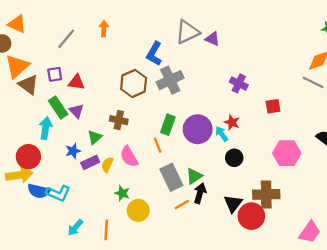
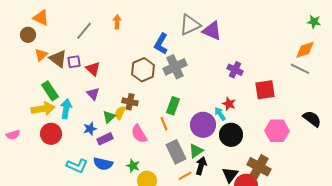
purple triangle: (212, 39) -> (212, 31), size x1.5
orange triangle: (17, 66) -> (41, 55), size x0.6
red triangle: (76, 82) -> (93, 69), turned 35
brown triangle: (28, 85) -> (58, 59), moved
red square: (273, 106) -> (265, 90), size x1.5
green rectangle: (58, 107) -> (50, 91), moved
purple circle: (198, 129) -> (203, 125), moved
black circle: (234, 158) -> (231, 135), size x1.5
yellow semicircle: (107, 165) -> (120, 113), moved
yellow arrow: (19, 175) -> (43, 109), moved
blue semicircle: (39, 191) -> (103, 164), moved
brown cross: (266, 194) -> (259, 167), turned 30

